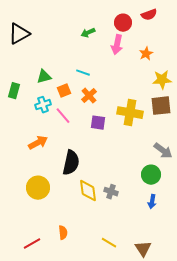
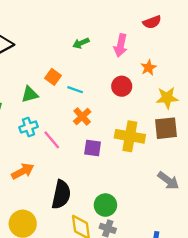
red circle: (123, 23) -> (122, 86), moved
pink arrow: (117, 45) -> (121, 45), moved
orange square: (64, 91) -> (53, 77), moved, turned -32
green circle: (151, 175) -> (105, 205), moved

